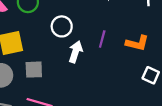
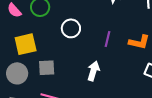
white arrow: (76, 52) -> (93, 71), moved

